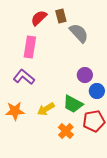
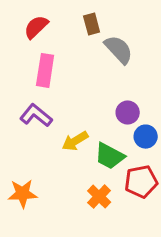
red semicircle: (39, 18) -> (36, 27), moved
yellow arrow: (46, 109) -> (75, 141), moved
orange star: (15, 111) -> (23, 194), moved

